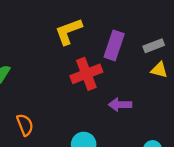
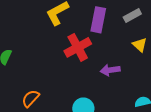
yellow triangle: (159, 70) -> (140, 45), moved, turned 35
orange semicircle: (25, 125) -> (31, 98), turned -108

